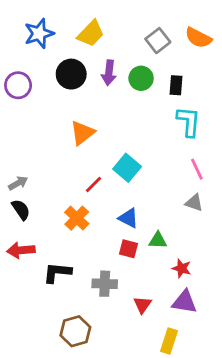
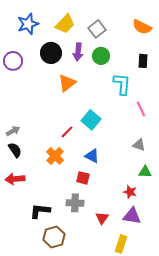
gray square: (158, 41) -> (97, 29), moved
black rectangle: (176, 85) -> (143, 61), moved
cyan L-shape: (189, 122) -> (122, 84), moved
orange triangle: (82, 133) -> (67, 83), moved
pink line: (197, 169) -> (141, 109), moved
green triangle: (158, 240) -> (145, 172), moved
red square: (128, 249) -> (83, 178), moved
black L-shape: (57, 273) -> (40, 211), moved

